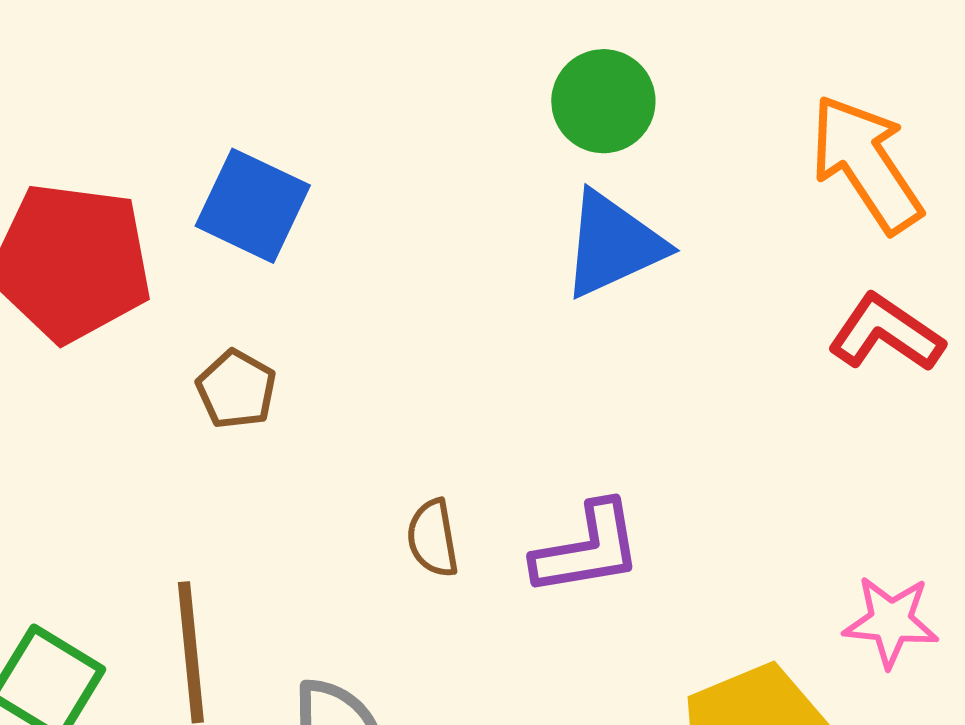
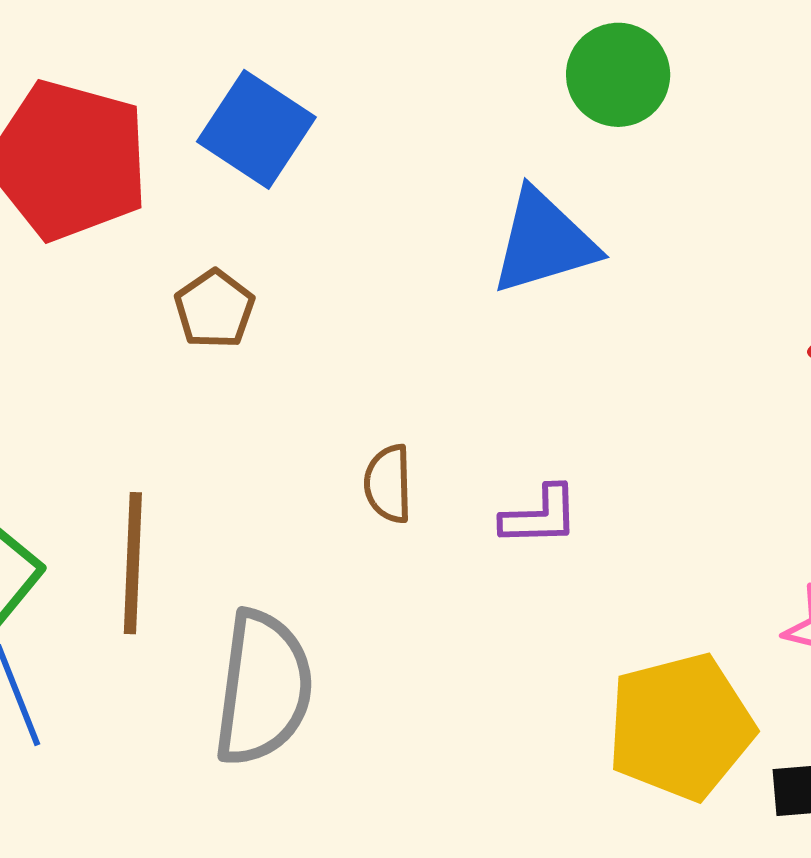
blue triangle: (613, 244) -> (544, 242), moved
purple L-shape: (587, 549) -> (540, 516), size x0.7

